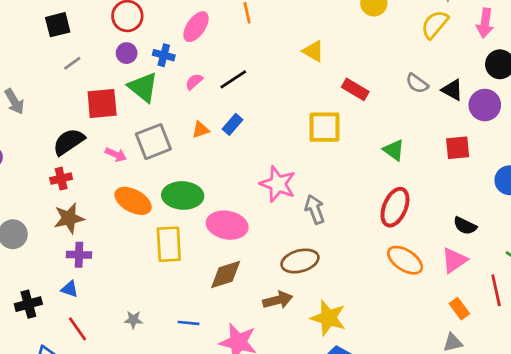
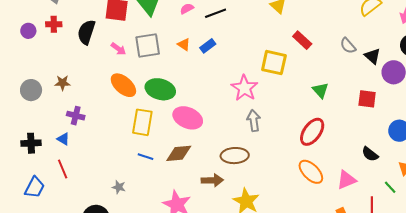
orange triangle: (201, 130) -> (184, 45), turned 40
black semicircle: (69, 142) -> (86, 32), turned -50
red cross: (61, 179) -> (54, 24), moved
pink star: (278, 184) -> (244, 88), moved
brown star: (69, 218) -> (62, 83), moved, size x0.7
black semicircle: (465, 226) -> (370, 154), moved
gray star: (133, 320) -> (119, 187), moved
blue line: (189, 323) -> (145, 157), moved

